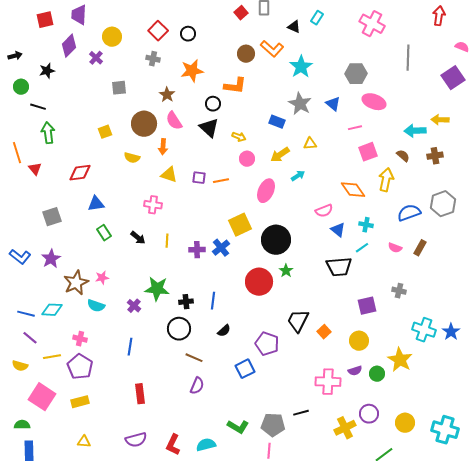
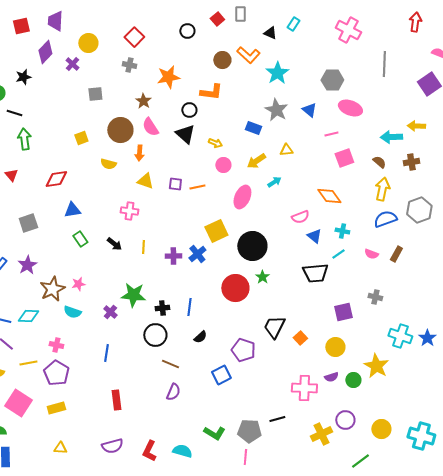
black circle: (188, 34) -> (187, 31), moved
yellow arrow: (386, 180) -> (382, 189), moved
cyan semicircle: (206, 445) -> (182, 451), turned 30

